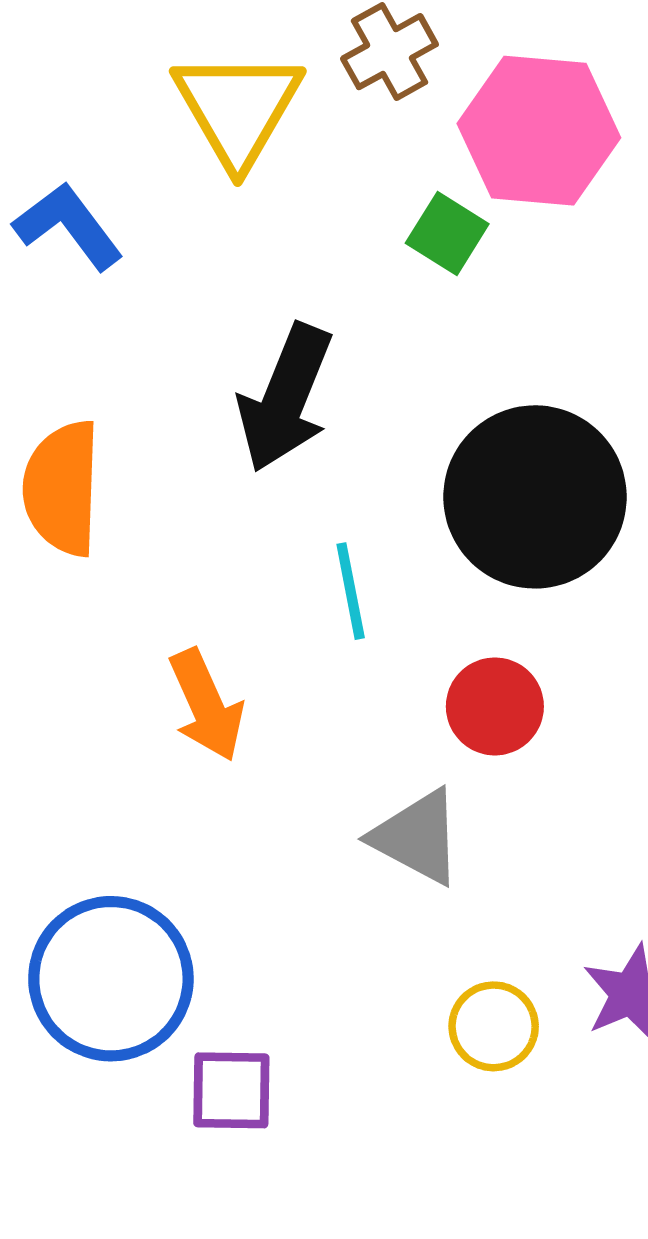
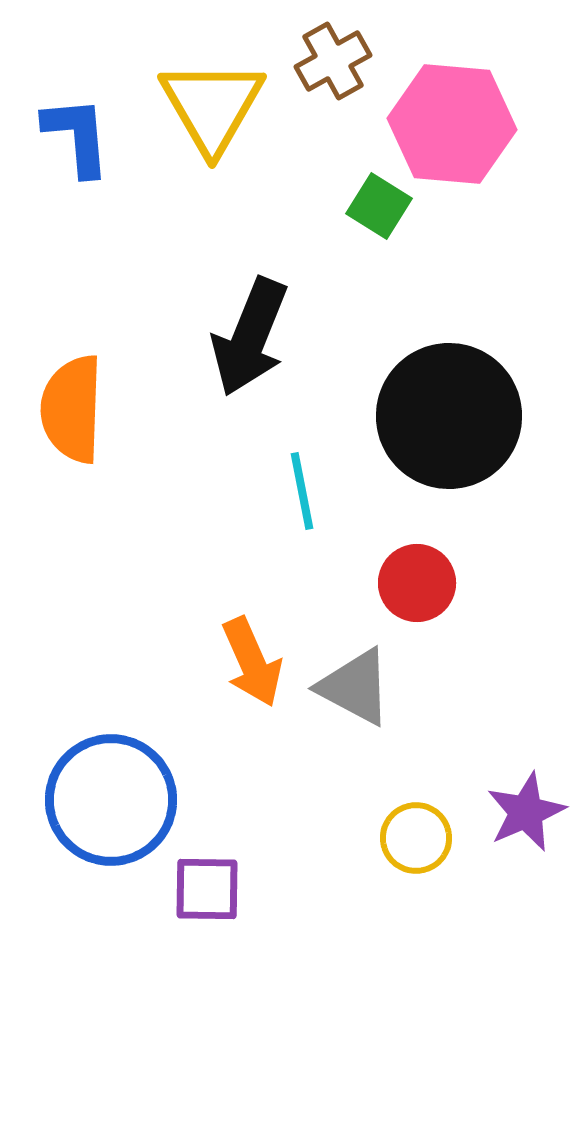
blue L-shape: (68, 226) -> (77, 136), moved, turned 32
orange arrow: (206, 705) -> (252, 662), moved

